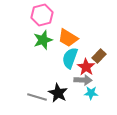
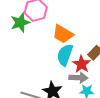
green star: (43, 40) -> (20, 23), moved

